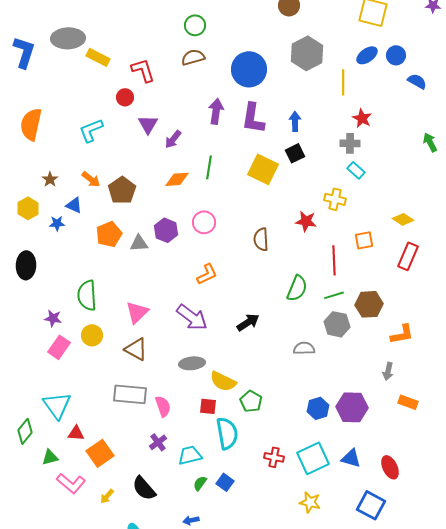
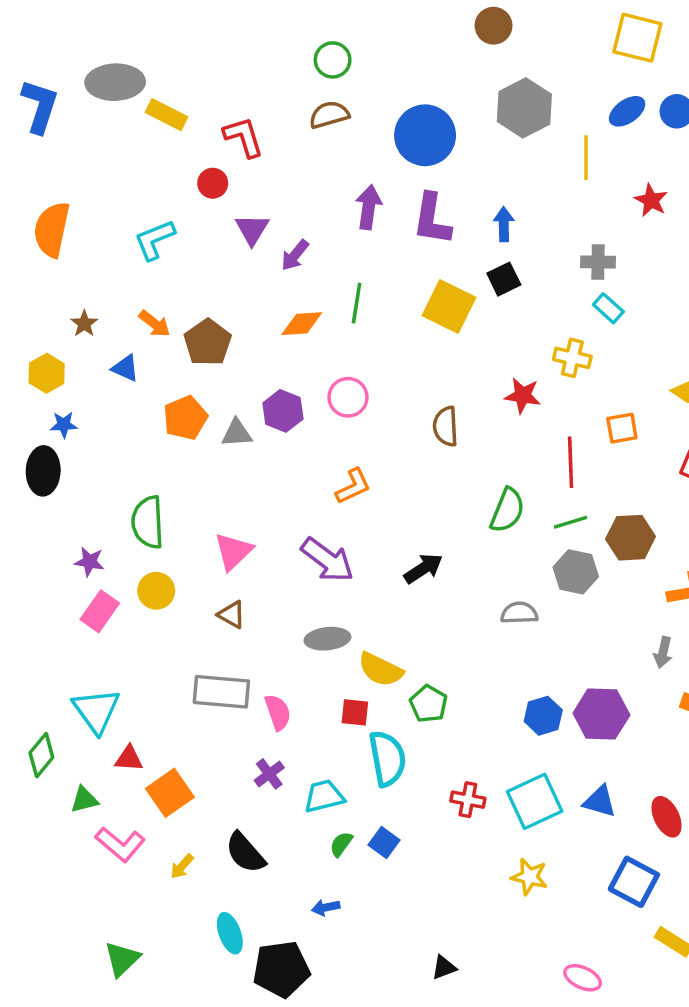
red star: (362, 118) -> (651, 200), moved
blue star: (57, 223) -> (64, 425), moved
brown triangle: (136, 349) -> (232, 615), size x0.7

